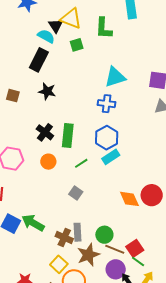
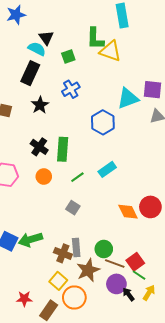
yellow triangle: (71, 19) -> (110, 51), moved
cyan triangle: (115, 77) -> (128, 98), moved
black star: (47, 91) -> (40, 105), turned 30
blue cross: (107, 104) -> (71, 89), moved, turned -36
blue hexagon: (107, 138) -> (103, 122), moved
green arrow: (33, 223) -> (30, 240), turned -45

